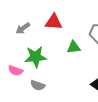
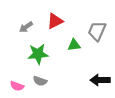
red triangle: (54, 22) -> (55, 21), turned -30
pink semicircle: (15, 71) -> (17, 86), moved

